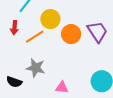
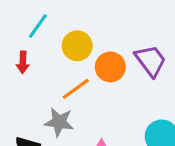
orange line: (35, 37) -> (76, 89), moved

